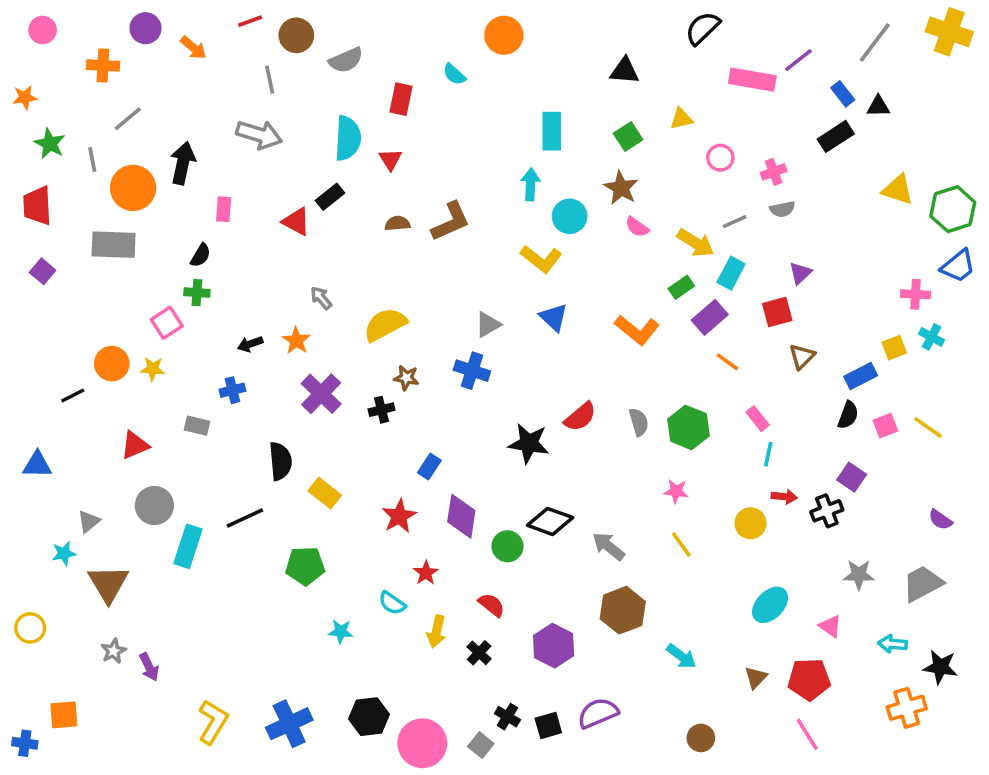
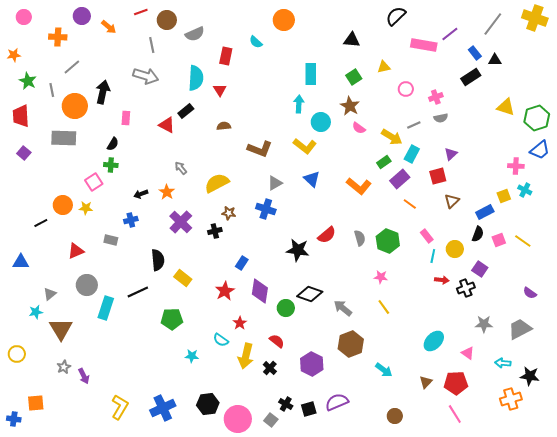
brown L-shape: (451, 222) -> (260, 149), moved, turned 45
yellow circle: (751, 523) -> (455, 249), moved
yellow arrow: (436, 631) -> (246, 356), size x1.4

